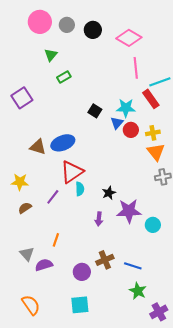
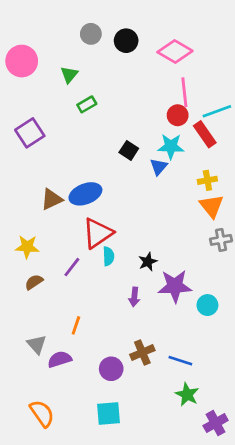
pink circle: (40, 22) -> (22, 61), moved
red circle: (131, 130) -> (178, 115), moved
brown triangle: (38, 147) -> (52, 199), turned -42

